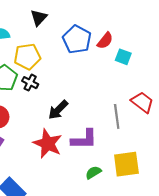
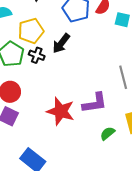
black arrow: (58, 110) -> (61, 43), moved

